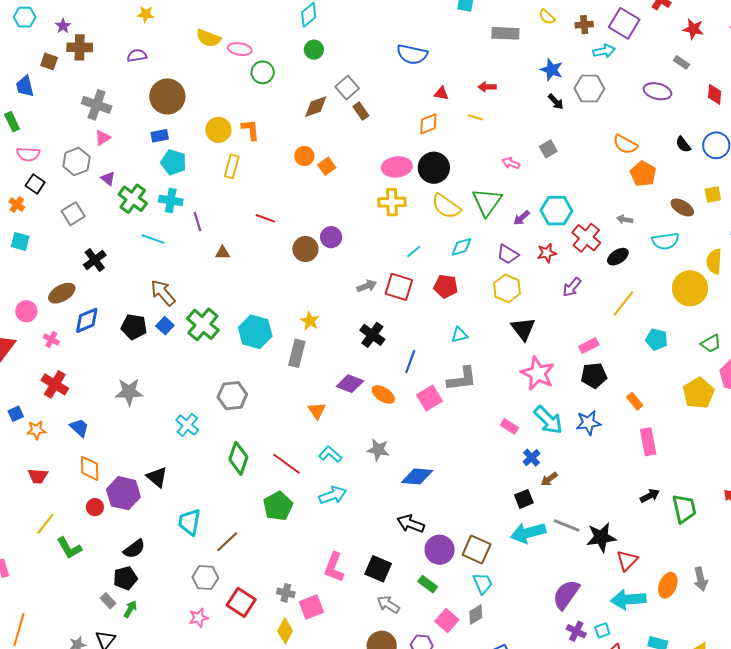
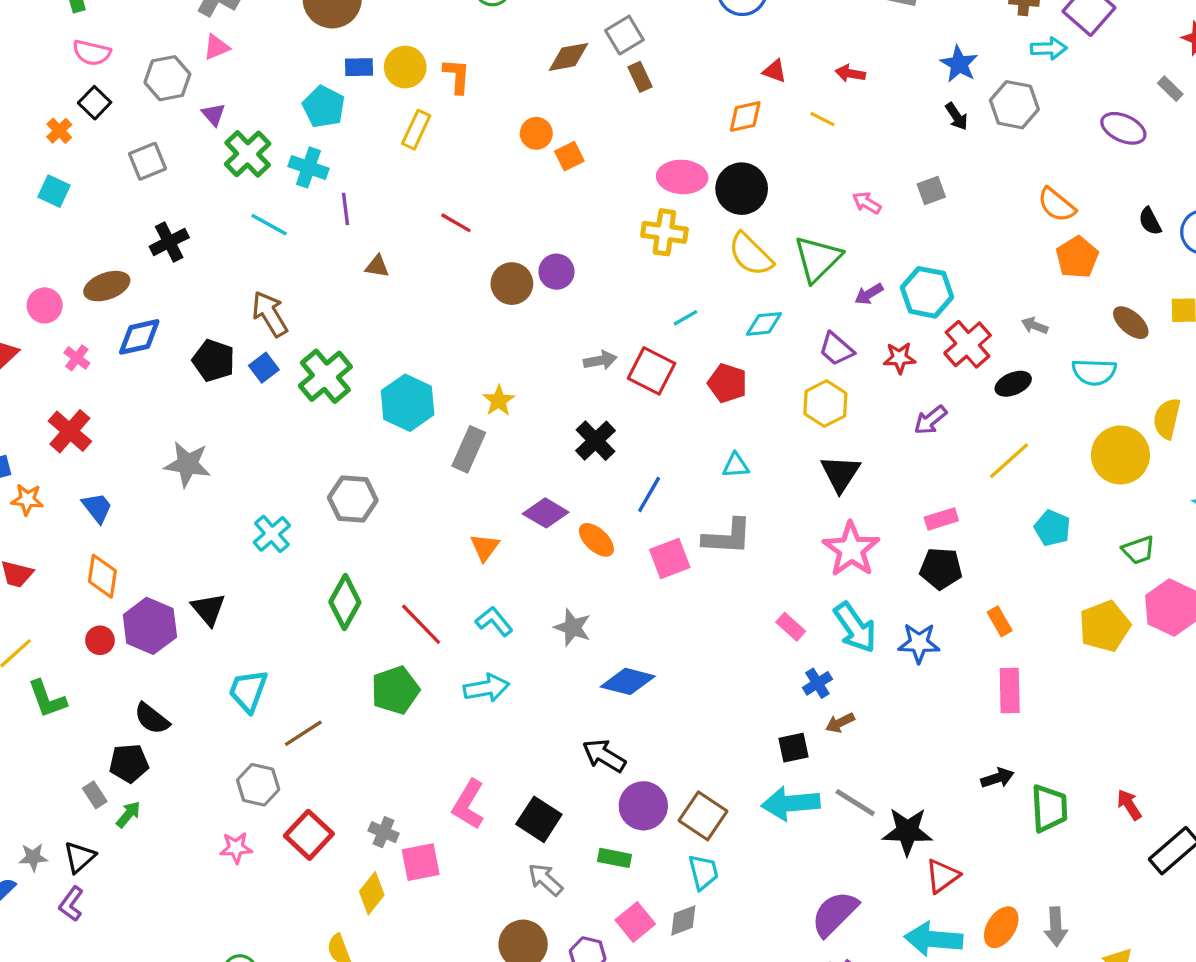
blue rectangle: (160, 136) -> (359, 67), moved
black semicircle: (134, 549) -> (152, 719), turned 65
green rectangle: (428, 584) -> (615, 858), turned -36

